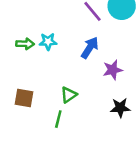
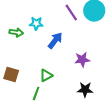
cyan star: (48, 42) -> (36, 23), moved
blue arrow: (90, 48) -> (55, 40), moved

